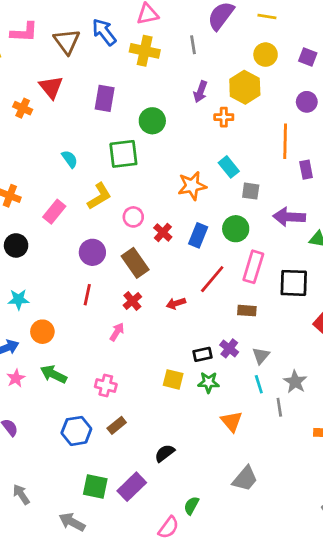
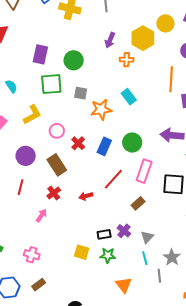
yellow circle: (266, 55) -> (165, 23), moved
purple rectangle: (105, 98) -> (40, 54), moved
gray square: (251, 191) -> (81, 93), moved
brown rectangle: (247, 311) -> (138, 203), turned -48

